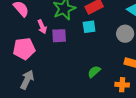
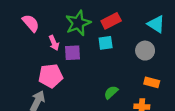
pink pentagon: (24, 49) -> (51, 76), moved

